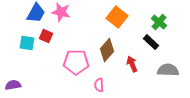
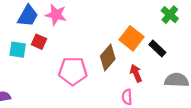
orange square: (117, 17) -> (131, 38), moved
green cross: (159, 22) -> (170, 15), moved
pink semicircle: (99, 85) -> (127, 97), moved

